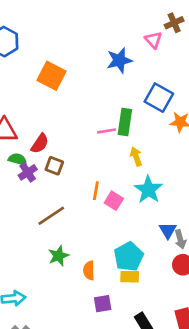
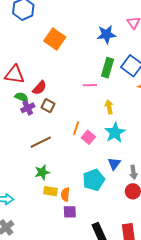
green rectangle: (125, 122) -> (108, 68), moved
blue triangle: (168, 230) -> (114, 164), moved
orange semicircle: (89, 271) -> (65, 194), moved
yellow rectangle: (130, 277) -> (51, 191), moved

